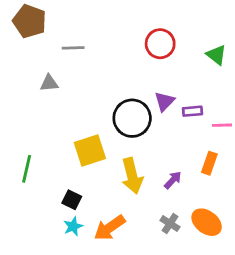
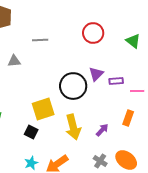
gray line: (73, 48) -> (40, 40), moved
black square: (72, 200) -> (31, 132), moved

